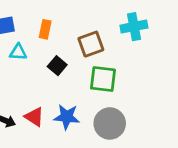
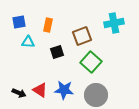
black square: (57, 66) -> (57, 52), turned 32
green square: (103, 79) -> (91, 62), turned 35

